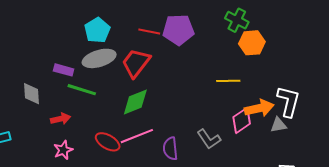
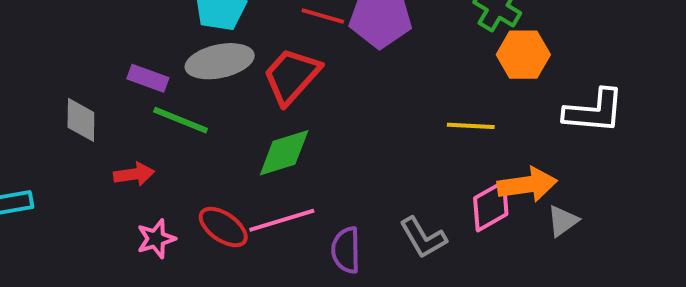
white L-shape: (288, 101) -> (594, 111), moved, turned 76
gray triangle: (278, 125) -> (563, 221), turned -30
pink star: (63, 150) -> (156, 239), moved

